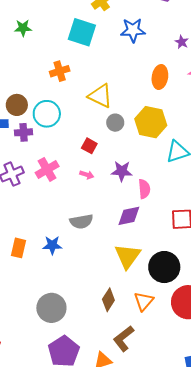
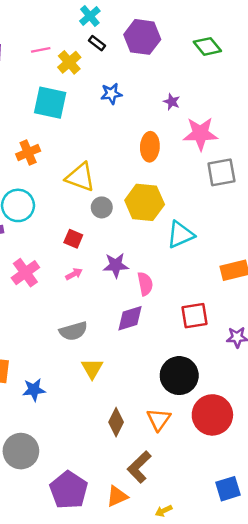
blue star: (133, 30) -> (111, 94), size x0.7
pink arrow: (87, 175) -> (74, 274), turned -40
blue star: (52, 245) -> (34, 390), moved
yellow triangle: (128, 256) -> (92, 369), moved, size x0.7
gray circle: (51, 308) -> (21, 451), moved

